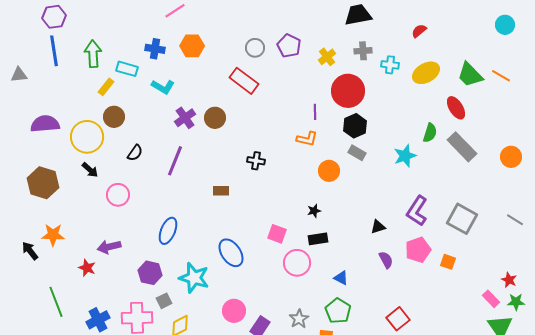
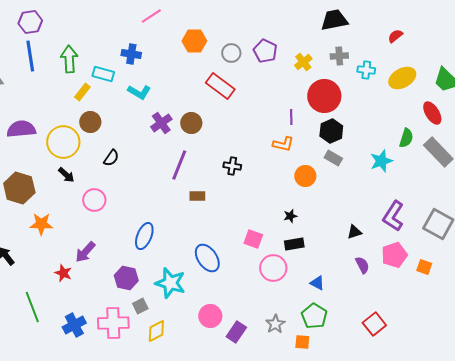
orange hexagon: (192, 46) -> (194, 41), moved
purple line: (175, 161) -> (179, 165), moved
orange star: (53, 235) -> (41, 224), moved
purple arrow: (109, 247) -> (85, 252), turned -35

